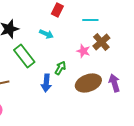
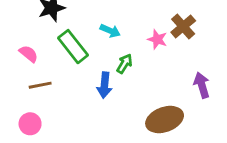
cyan arrow: (46, 34) -> (110, 31), moved
brown ellipse: (88, 83) -> (165, 120), moved

